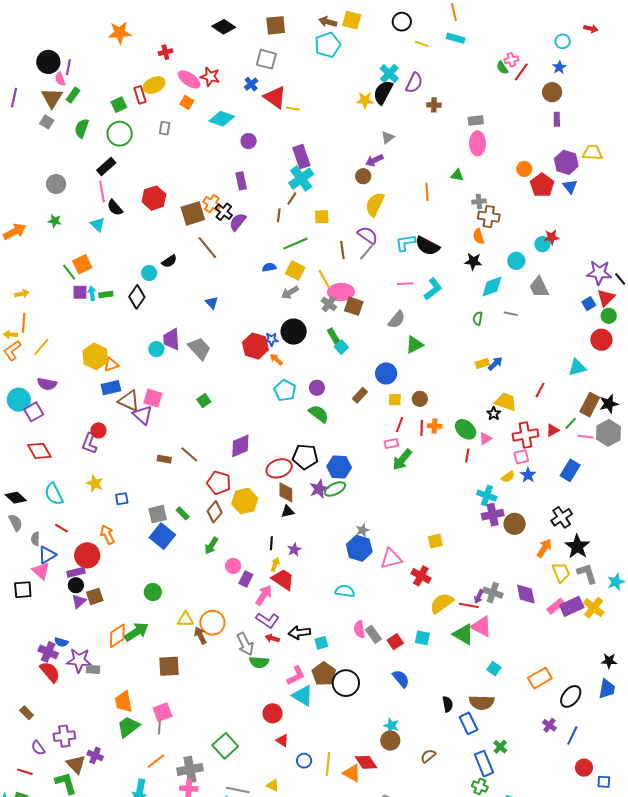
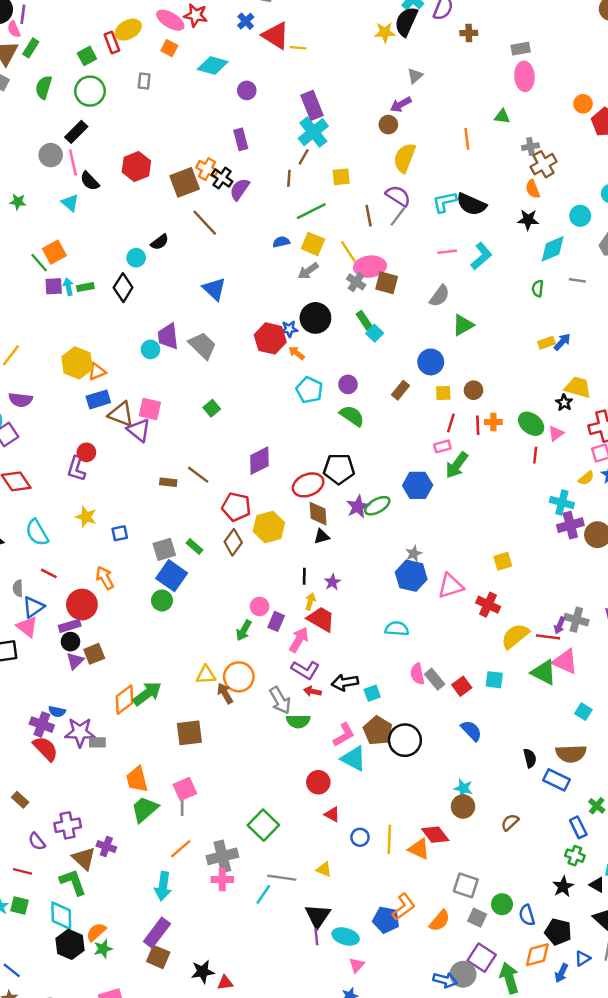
gray circle: (56, 184) -> (51, 155), moved
brown cross: (489, 217) -> (544, 164), turned -35
blue triangle: (212, 303) -> (214, 289), size x1.5
blue hexagon: (339, 467) -> (418, 485), moved
green arrow: (211, 546) -> (244, 630), moved
green circle: (153, 592) -> (162, 600), moved
blue rectangle: (468, 723) -> (556, 780), turned -35
blue rectangle: (484, 764) -> (578, 827), size x0.7

